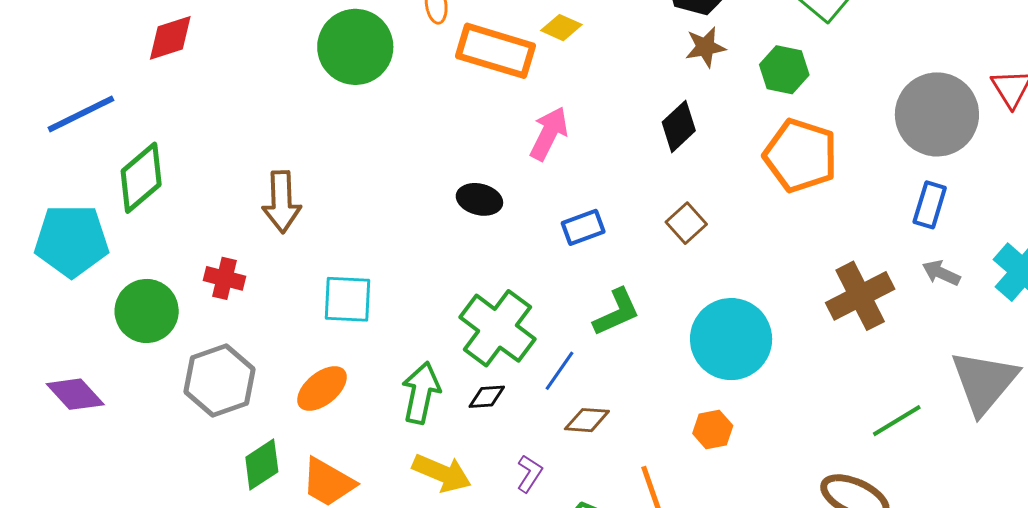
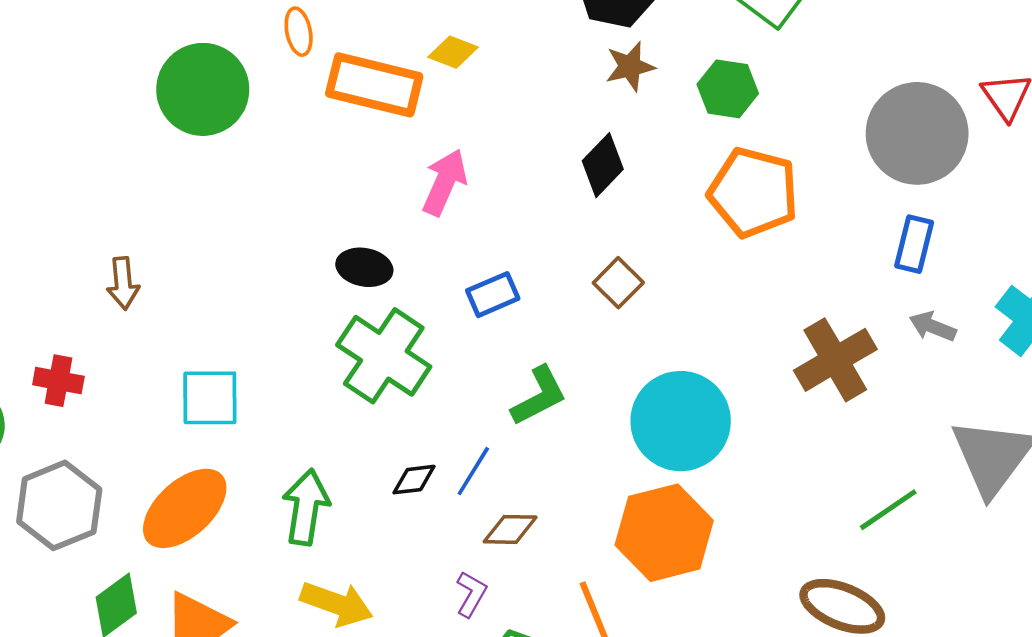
brown arrow: (282, 202) -> (123, 283), size x0.7
green cross: (497, 328) -> (384, 356), moved
orange ellipse: (322, 389) -> (185, 508), size x1.4
black diamond: (487, 397) -> (414, 480), moved
orange hexagon: (713, 430) -> (664, 533), size x2.0
purple L-shape: (529, 474) -> (471, 594), moved

